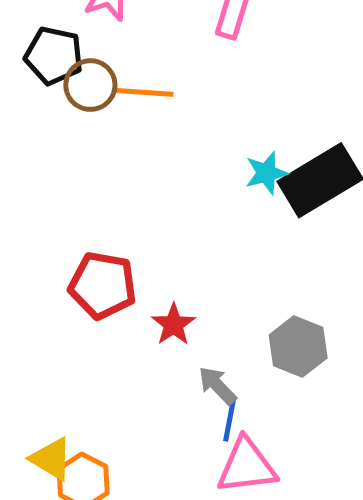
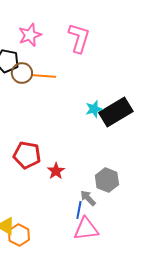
gray arrow: (217, 386) -> (88, 198), moved

